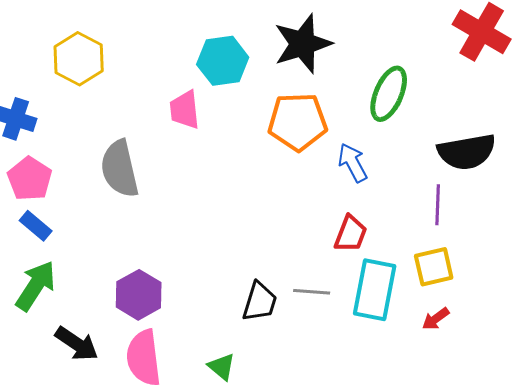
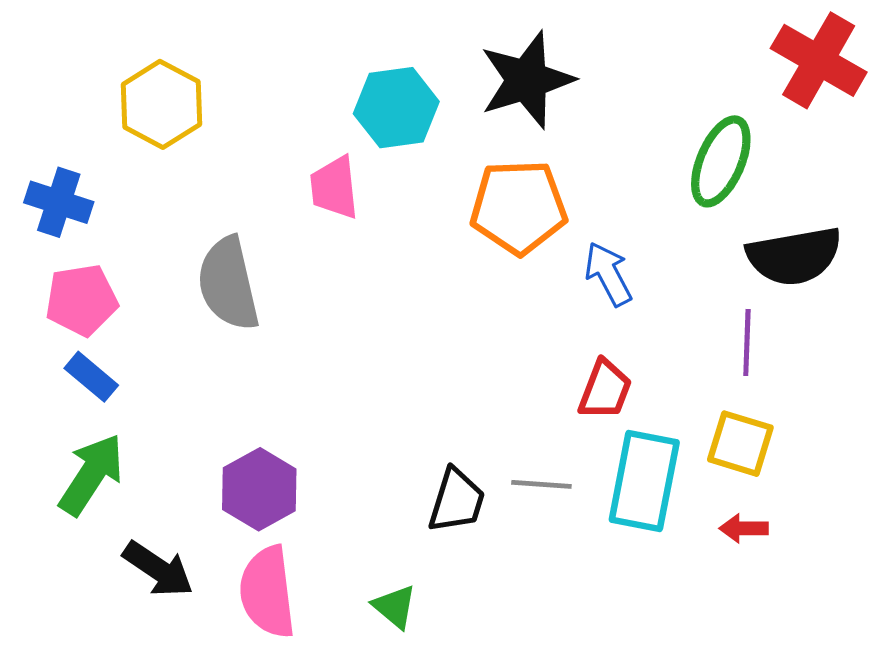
green ellipse: (389, 94) -> (721, 161), moved
pink pentagon: (30, 179) -> (82, 300), turned 30
yellow square: (434, 267) -> (740, 444), turned 30
red arrow: (436, 319) -> (744, 528), turned 36

